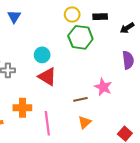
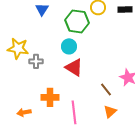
green hexagon: (80, 37) -> (77, 21), moved
brown line: (80, 99) -> (106, 89), turned 64

